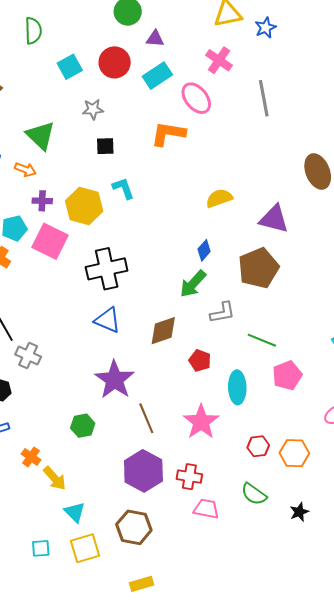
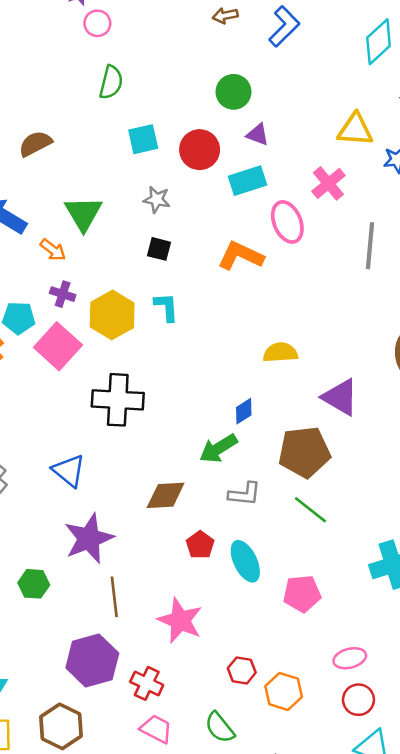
blue triangle: (108, 320) -> (69, 471), moved
green line: (262, 340) -> (310, 510), moved
cyan ellipse: (237, 387) -> (245, 561), moved, turned -40
pink star: (201, 422) -> (180, 620), turned -30

